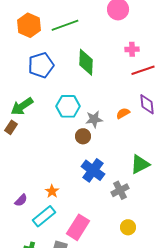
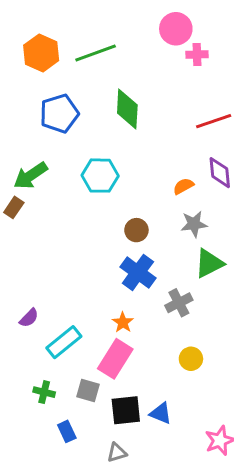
pink cross: (132, 49) -> (197, 54), moved
gray star: (94, 119) -> (194, 224), moved
brown circle: (83, 136) -> (136, 230), moved
orange star: (52, 191) -> (123, 322), moved

